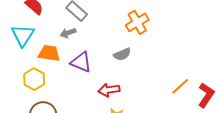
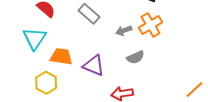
gray arrow: (68, 33) -> (124, 31), moved

